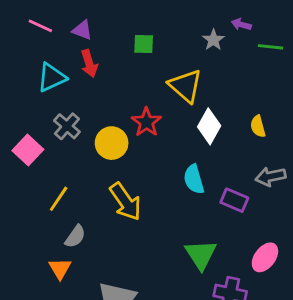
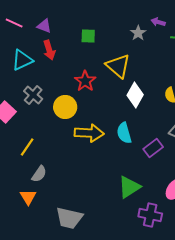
red star: (146, 122) -> (85, 81), moved
purple rectangle: (234, 200) -> (153, 148), turned -60
yellow arrow: (126, 202) -> (89, 133), moved, turned -52
green triangle: (201, 255) -> (129, 187), turned 30

